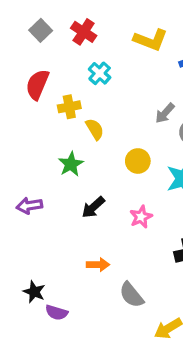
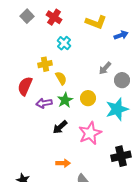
red semicircle: (37, 84) -> (25, 86), moved
green star: (71, 164) -> (65, 100), moved
purple arrow: (29, 206) -> (44, 103), moved
pink star: (141, 217) -> (90, 133), size x1.6

